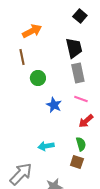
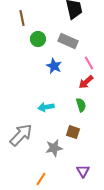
gray rectangle: (78, 73) -> (68, 41), moved, turned -54
pink line: (81, 99) -> (89, 63), moved, turned 40
brown square: (77, 162) -> (73, 132), moved

